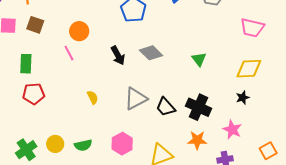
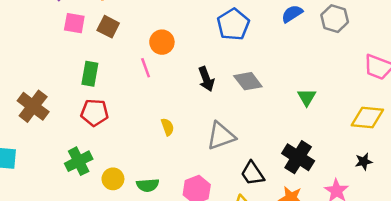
black star: (243, 98) -> (364, 162), moved
black trapezoid: (166, 107) -> (252, 174), moved
green cross: (26, 150) -> (79, 161), moved

